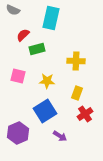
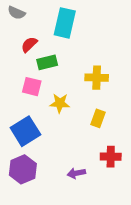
pink square: (18, 76) -> (32, 87), moved
blue square: (45, 111) -> (25, 131), moved
red cross: (85, 114) -> (111, 157), moved, turned 35
purple arrow: (60, 136) -> (76, 173), turned 136

